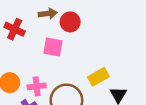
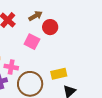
brown arrow: (48, 14) -> (36, 16), turned -40

